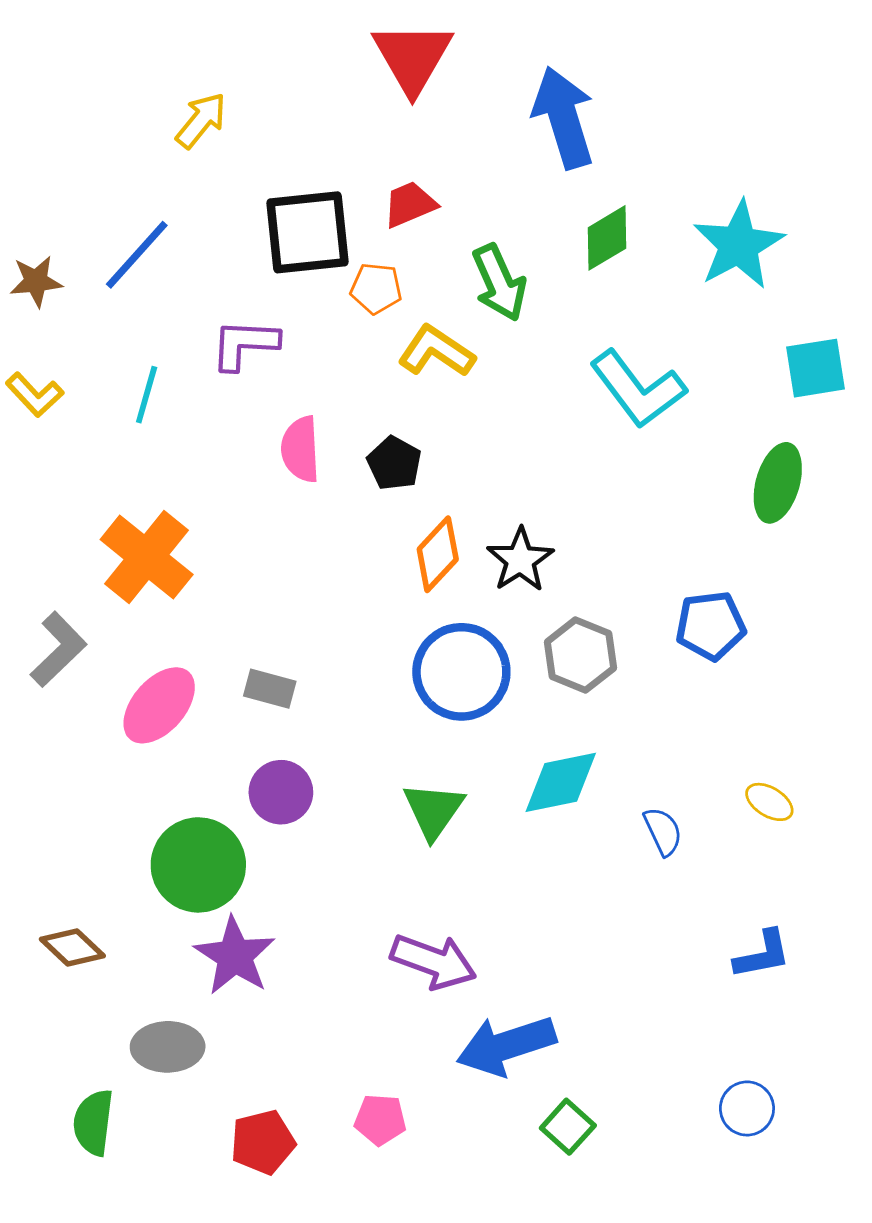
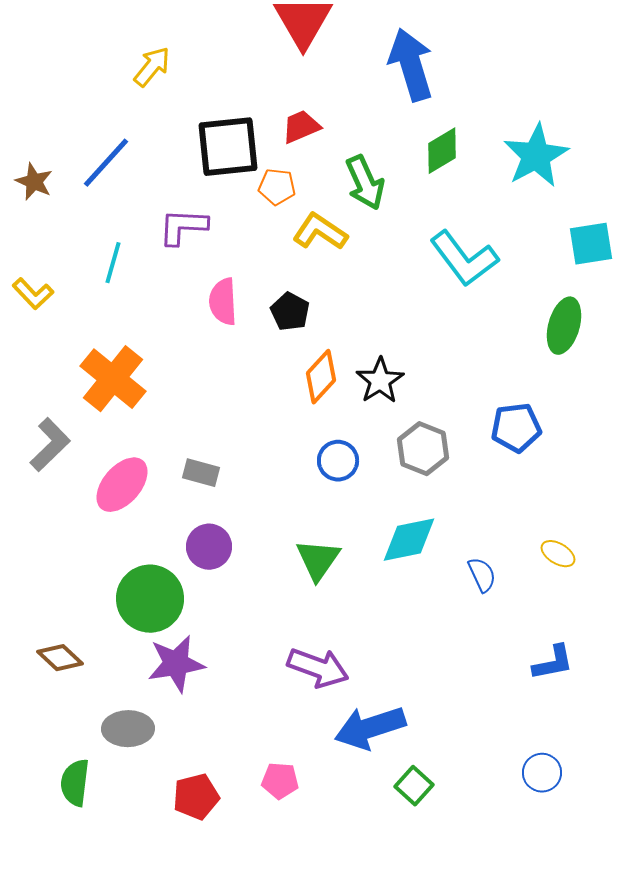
brown star: (36, 281) -> (34, 182), turned 30
yellow L-shape: (35, 395) -> (33, 294), moved
blue circle: (461, 672) -> (338, 461), size x0.6
purple star: (235, 956) -> (176, 664), turned 30

